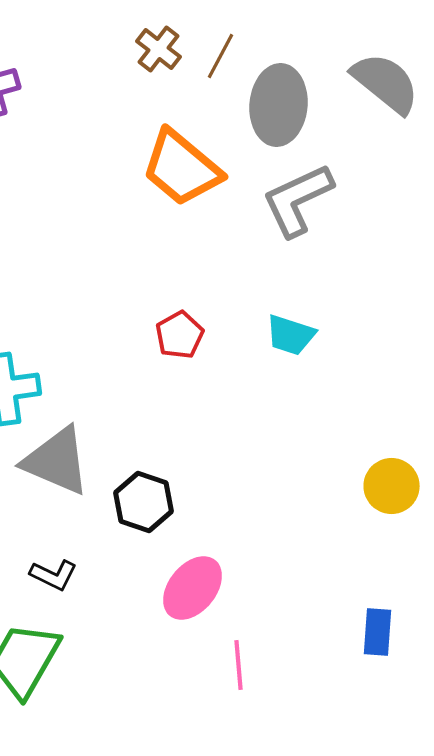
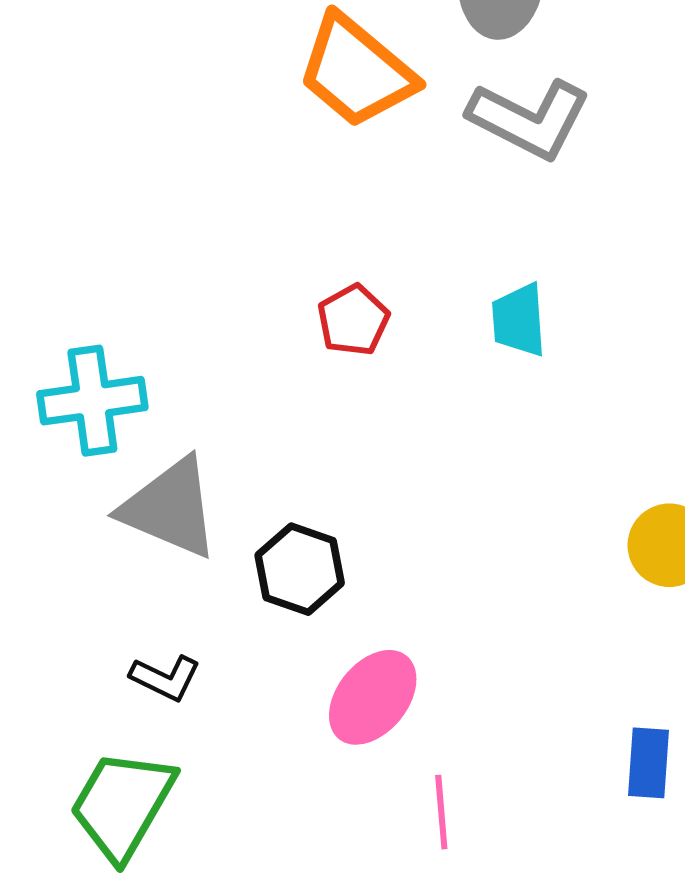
gray L-shape: (298, 200) -> (529, 119), turned -128
cyan trapezoid: (291, 335) -> (519, 320), turned 68

